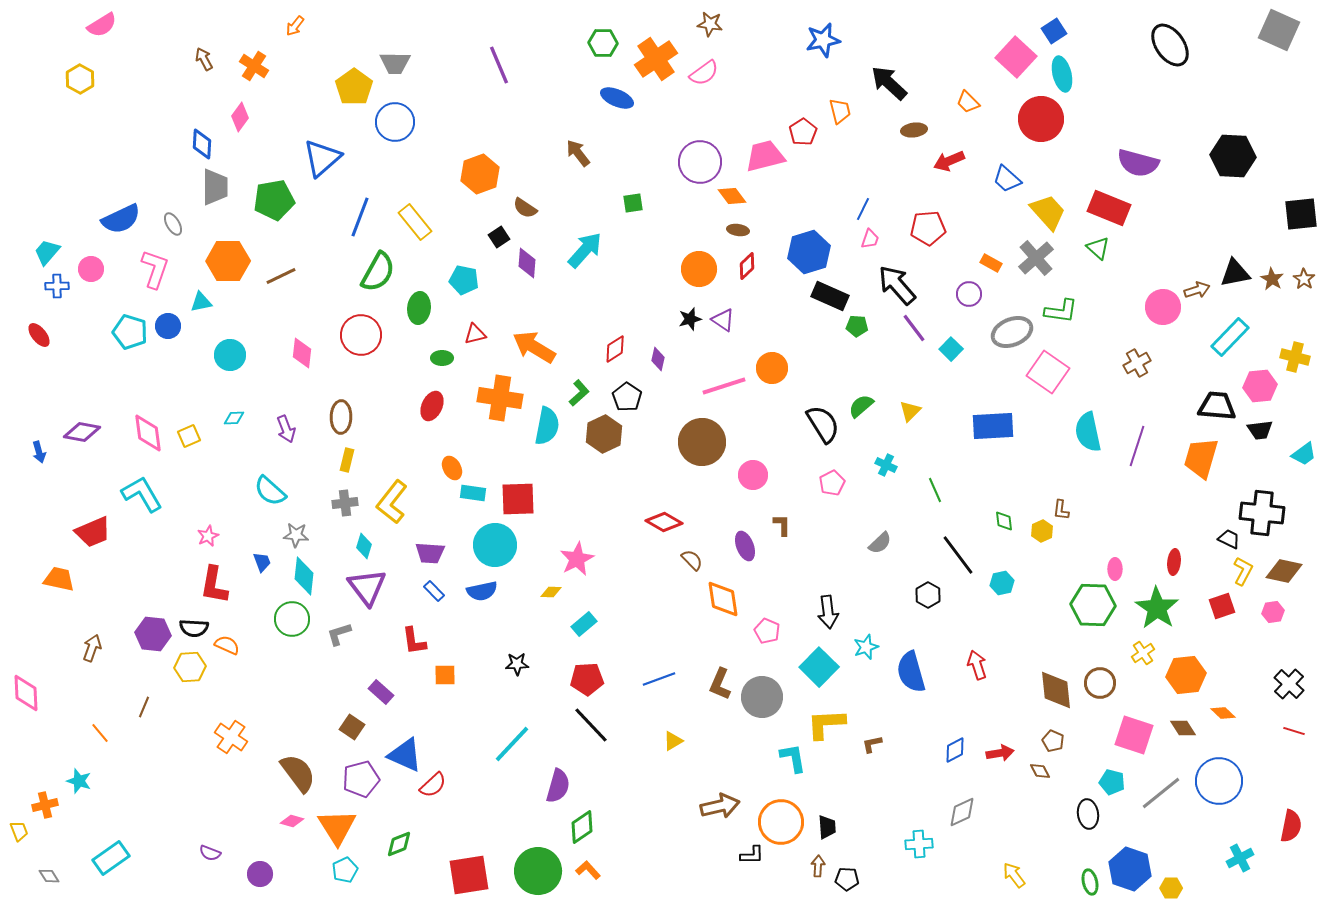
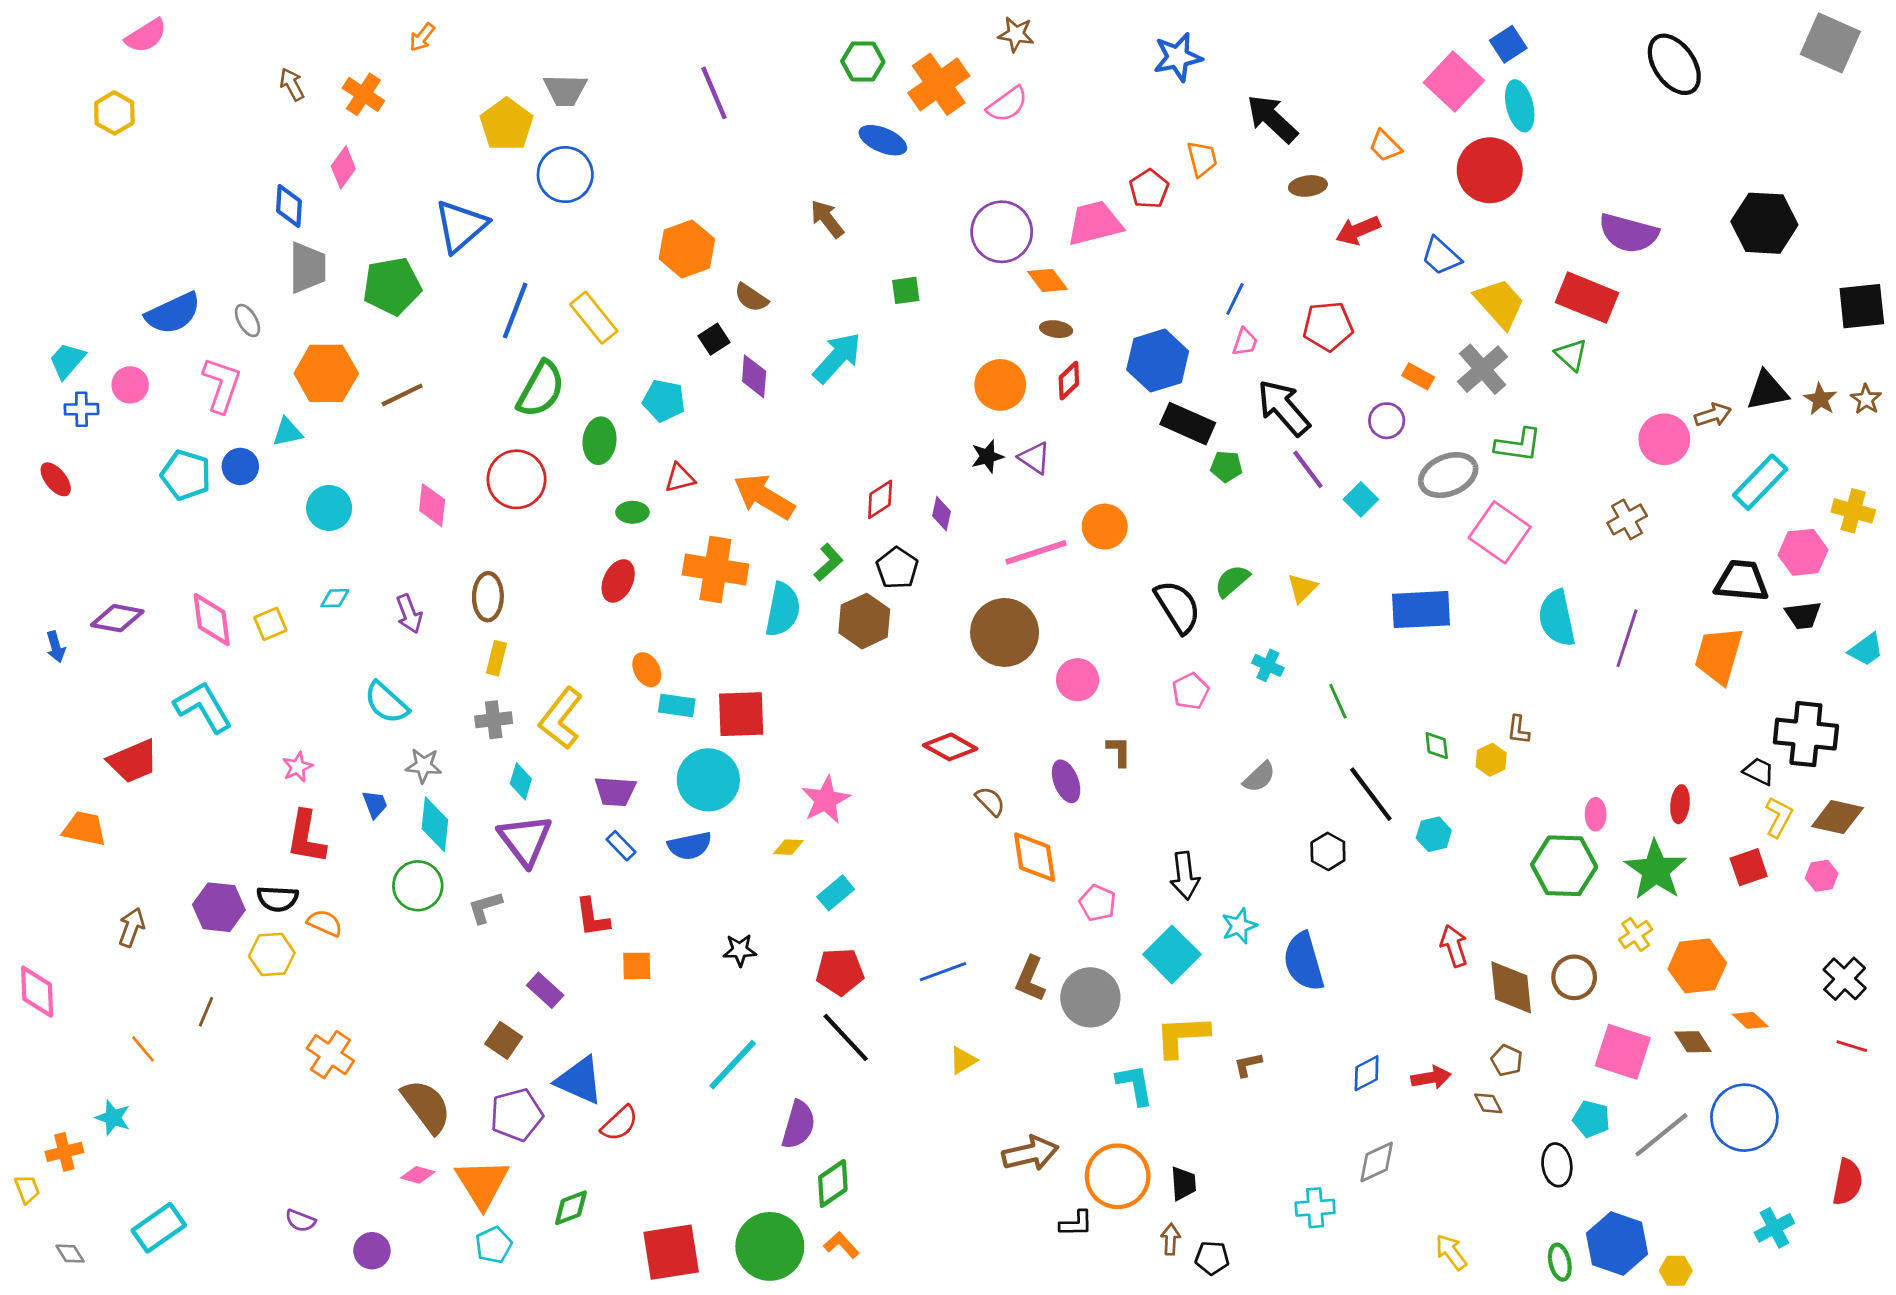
red arrow: (977, 665) -> (1454, 946), moved

